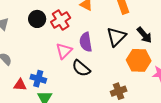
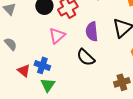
pink triangle: (64, 51) -> (57, 36), moved
red triangle: (20, 85) -> (24, 71), turned 32

